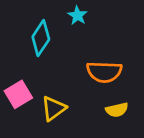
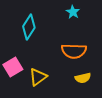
cyan star: (77, 15) -> (73, 12), moved

